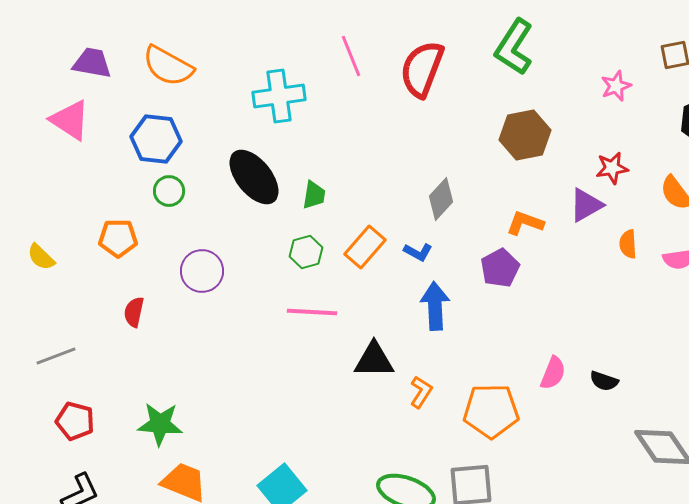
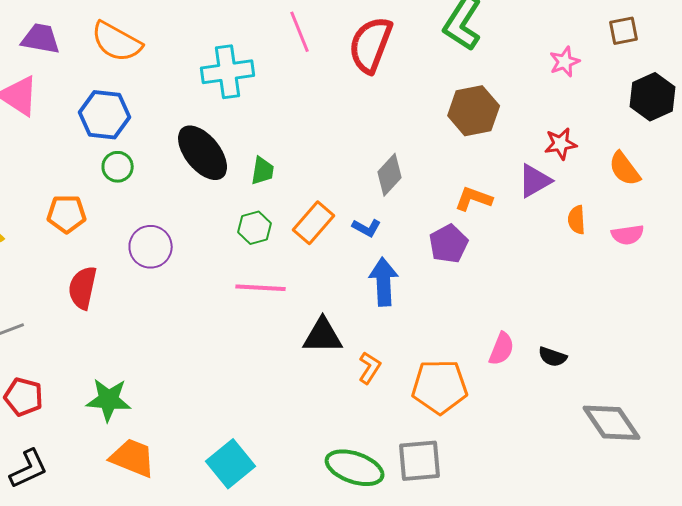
red semicircle: (134, 312) -> (83, 288), size x1.4

